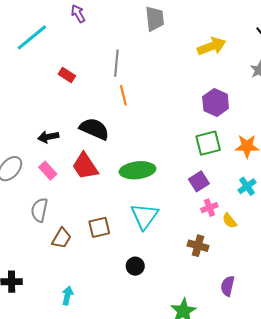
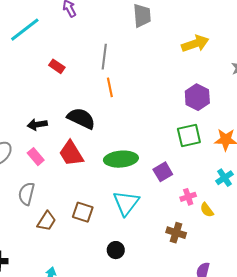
purple square: (199, 181) -> (163, 172), moved
brown square: (99, 227) -> (83, 212), turned 30

